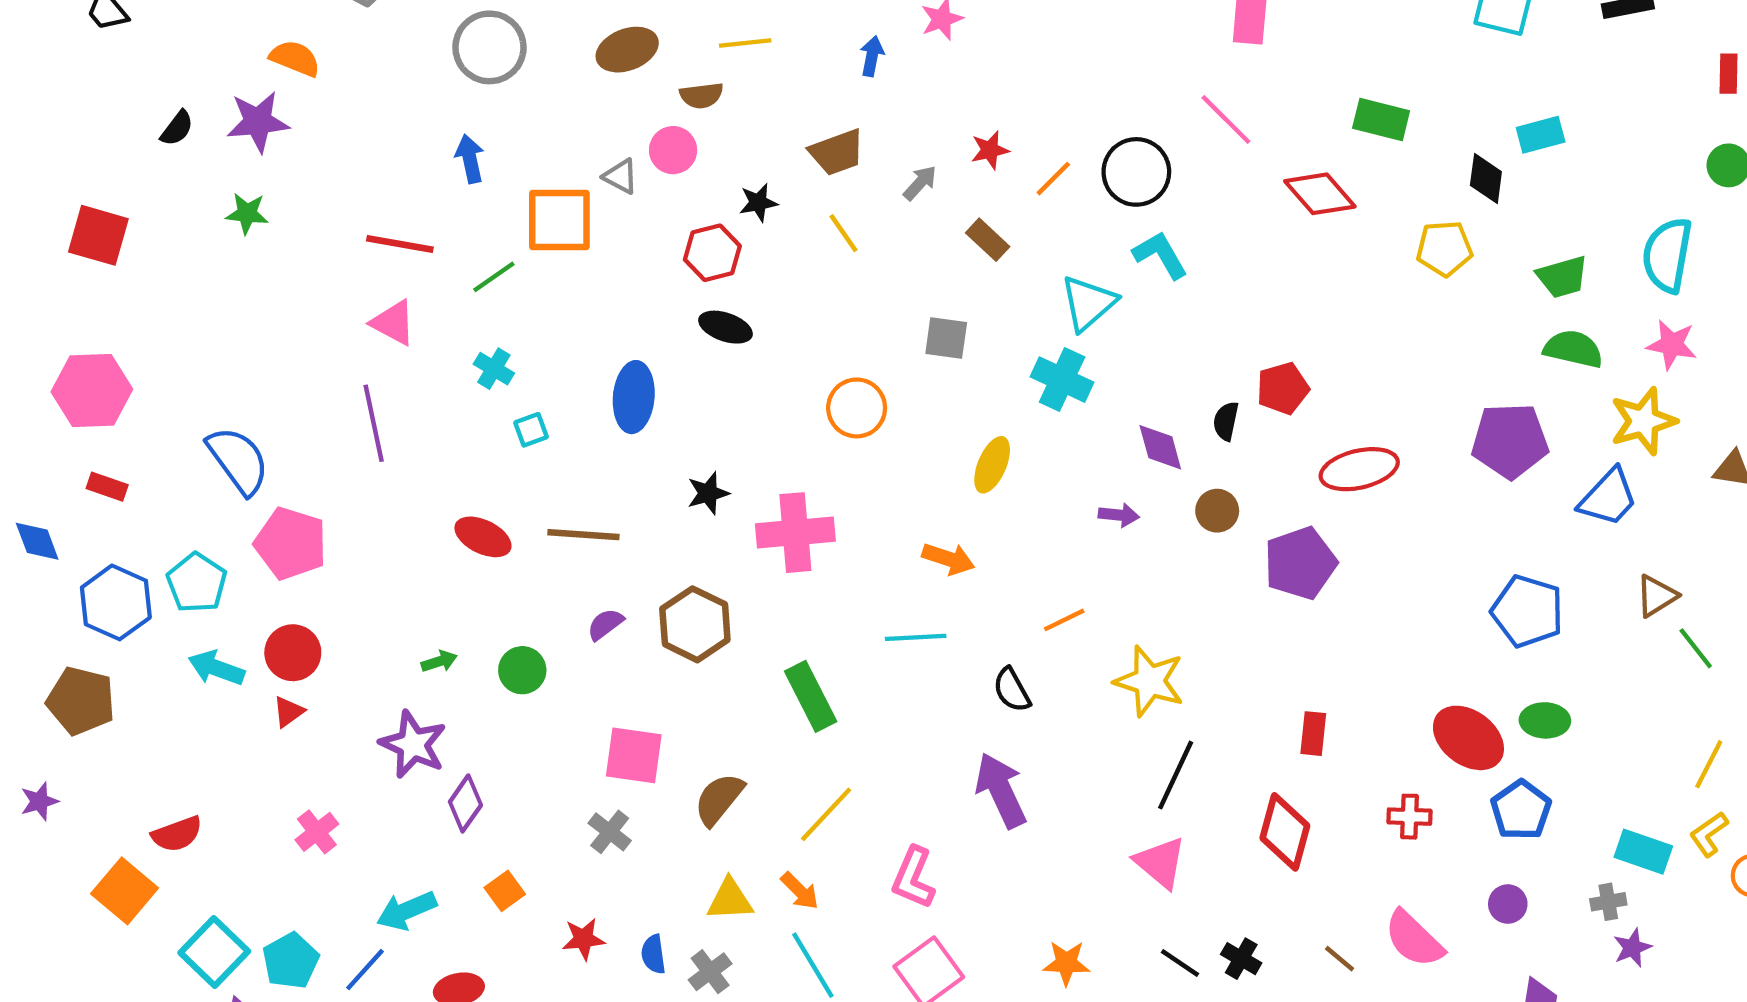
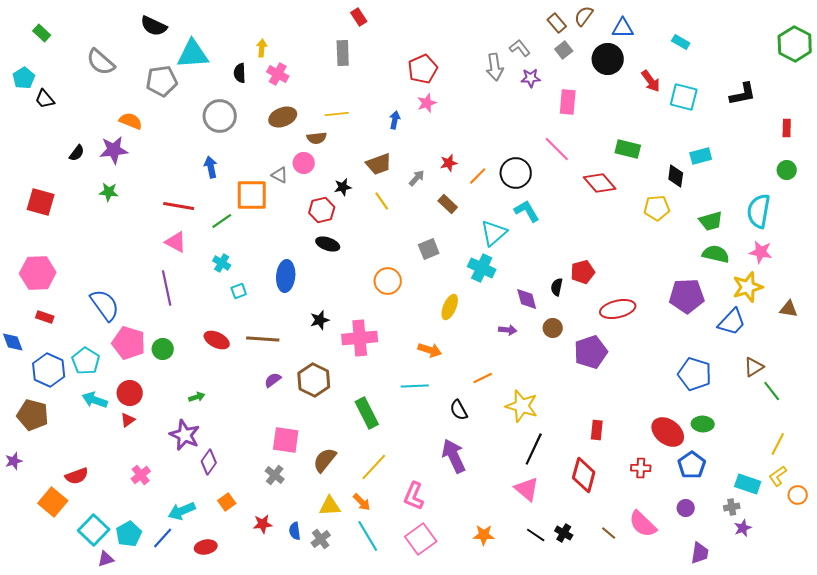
gray square: (946, 338) -> (429, 249), turned -30
green circle: (522, 670) -> (163, 349), moved

